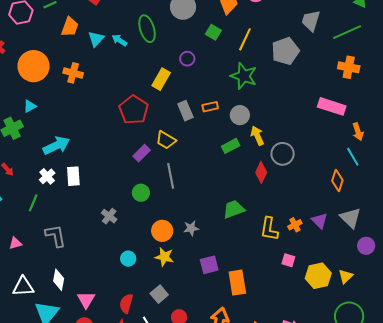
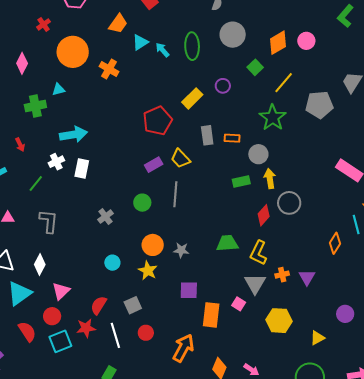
gray triangle: (351, 218) -> (255, 284), moved
yellow L-shape: (269, 229) -> (258, 253), moved
pink square: (288, 260) -> (239, 304), moved
yellow hexagon: (318, 276) -> (279, 321), moved

